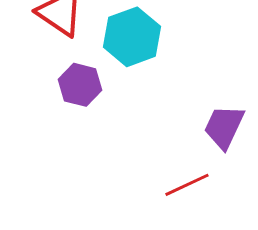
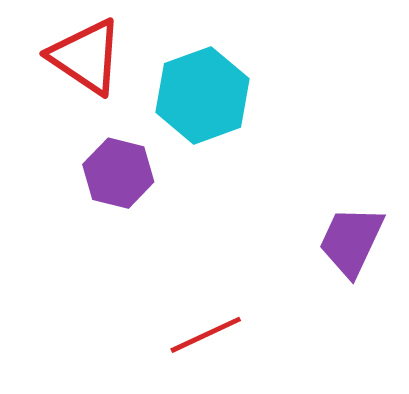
red line: (187, 185) -> (206, 335), moved

